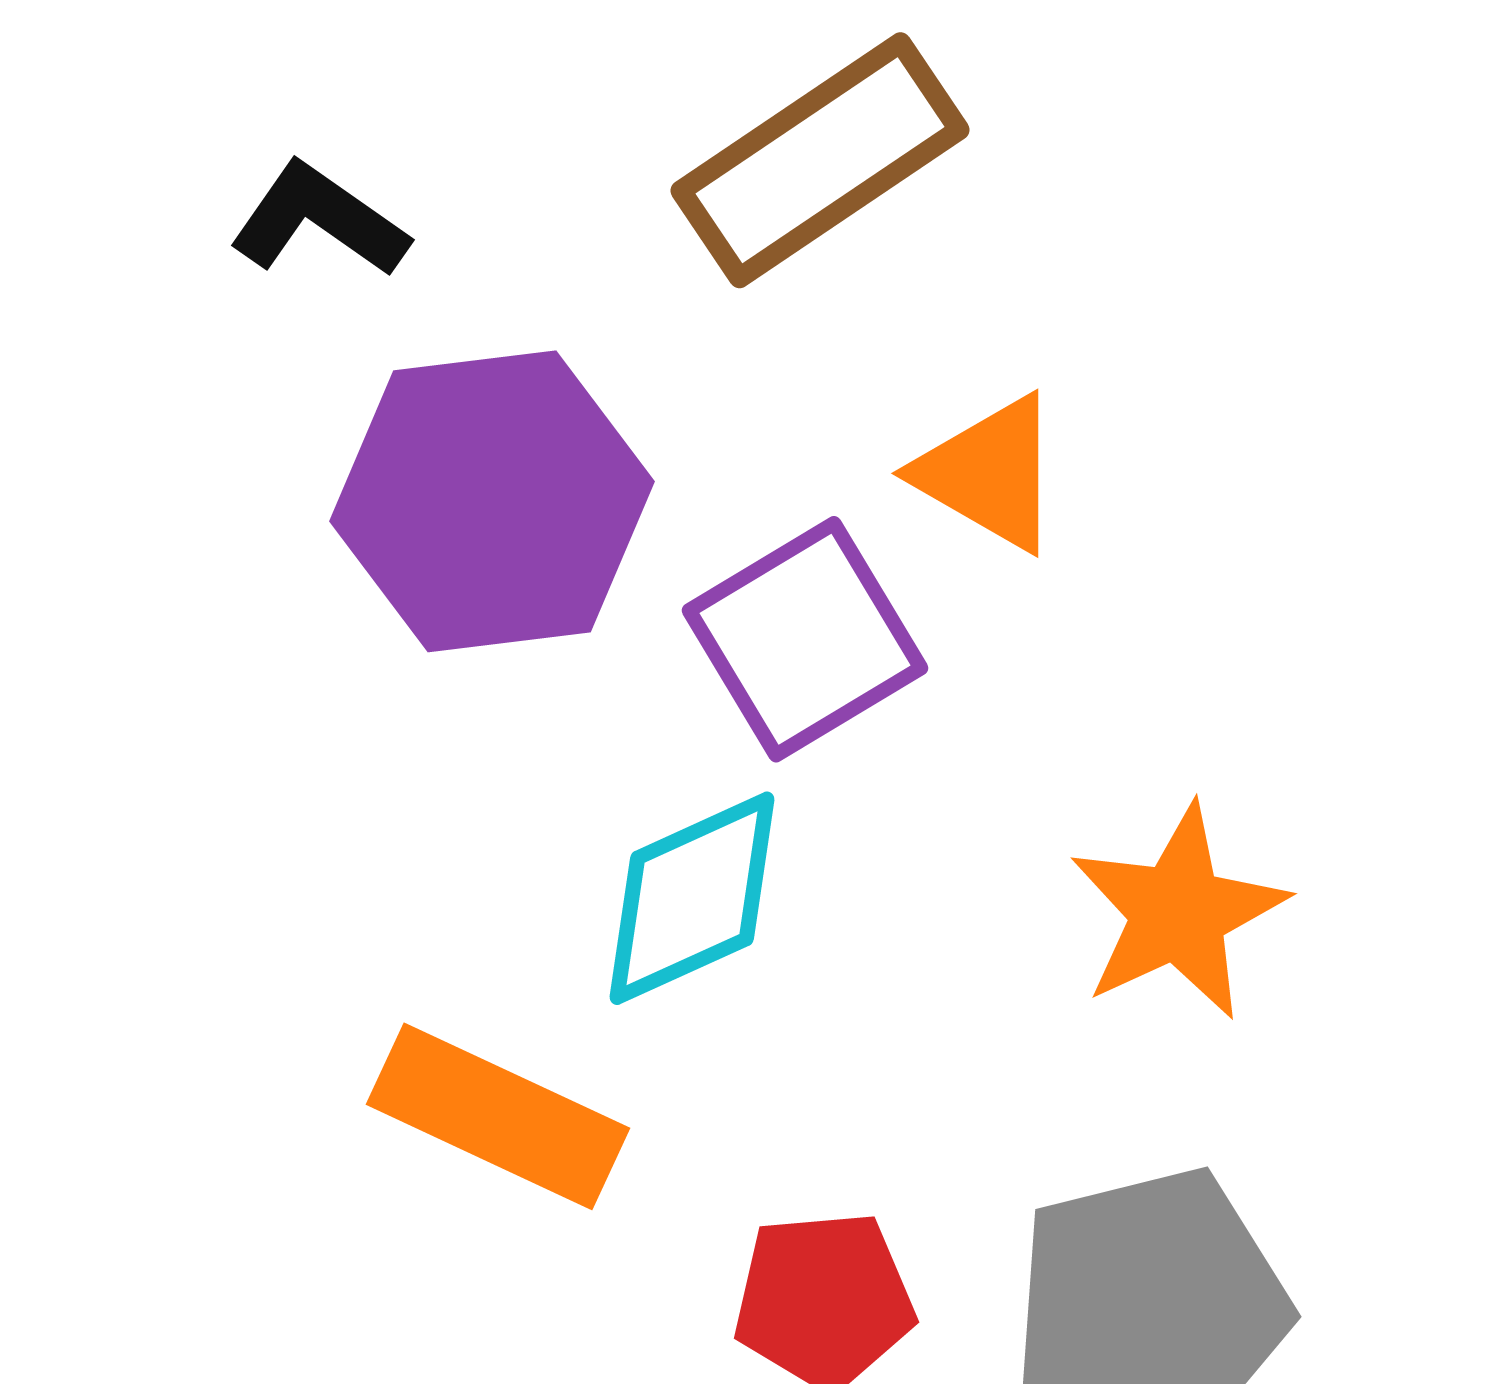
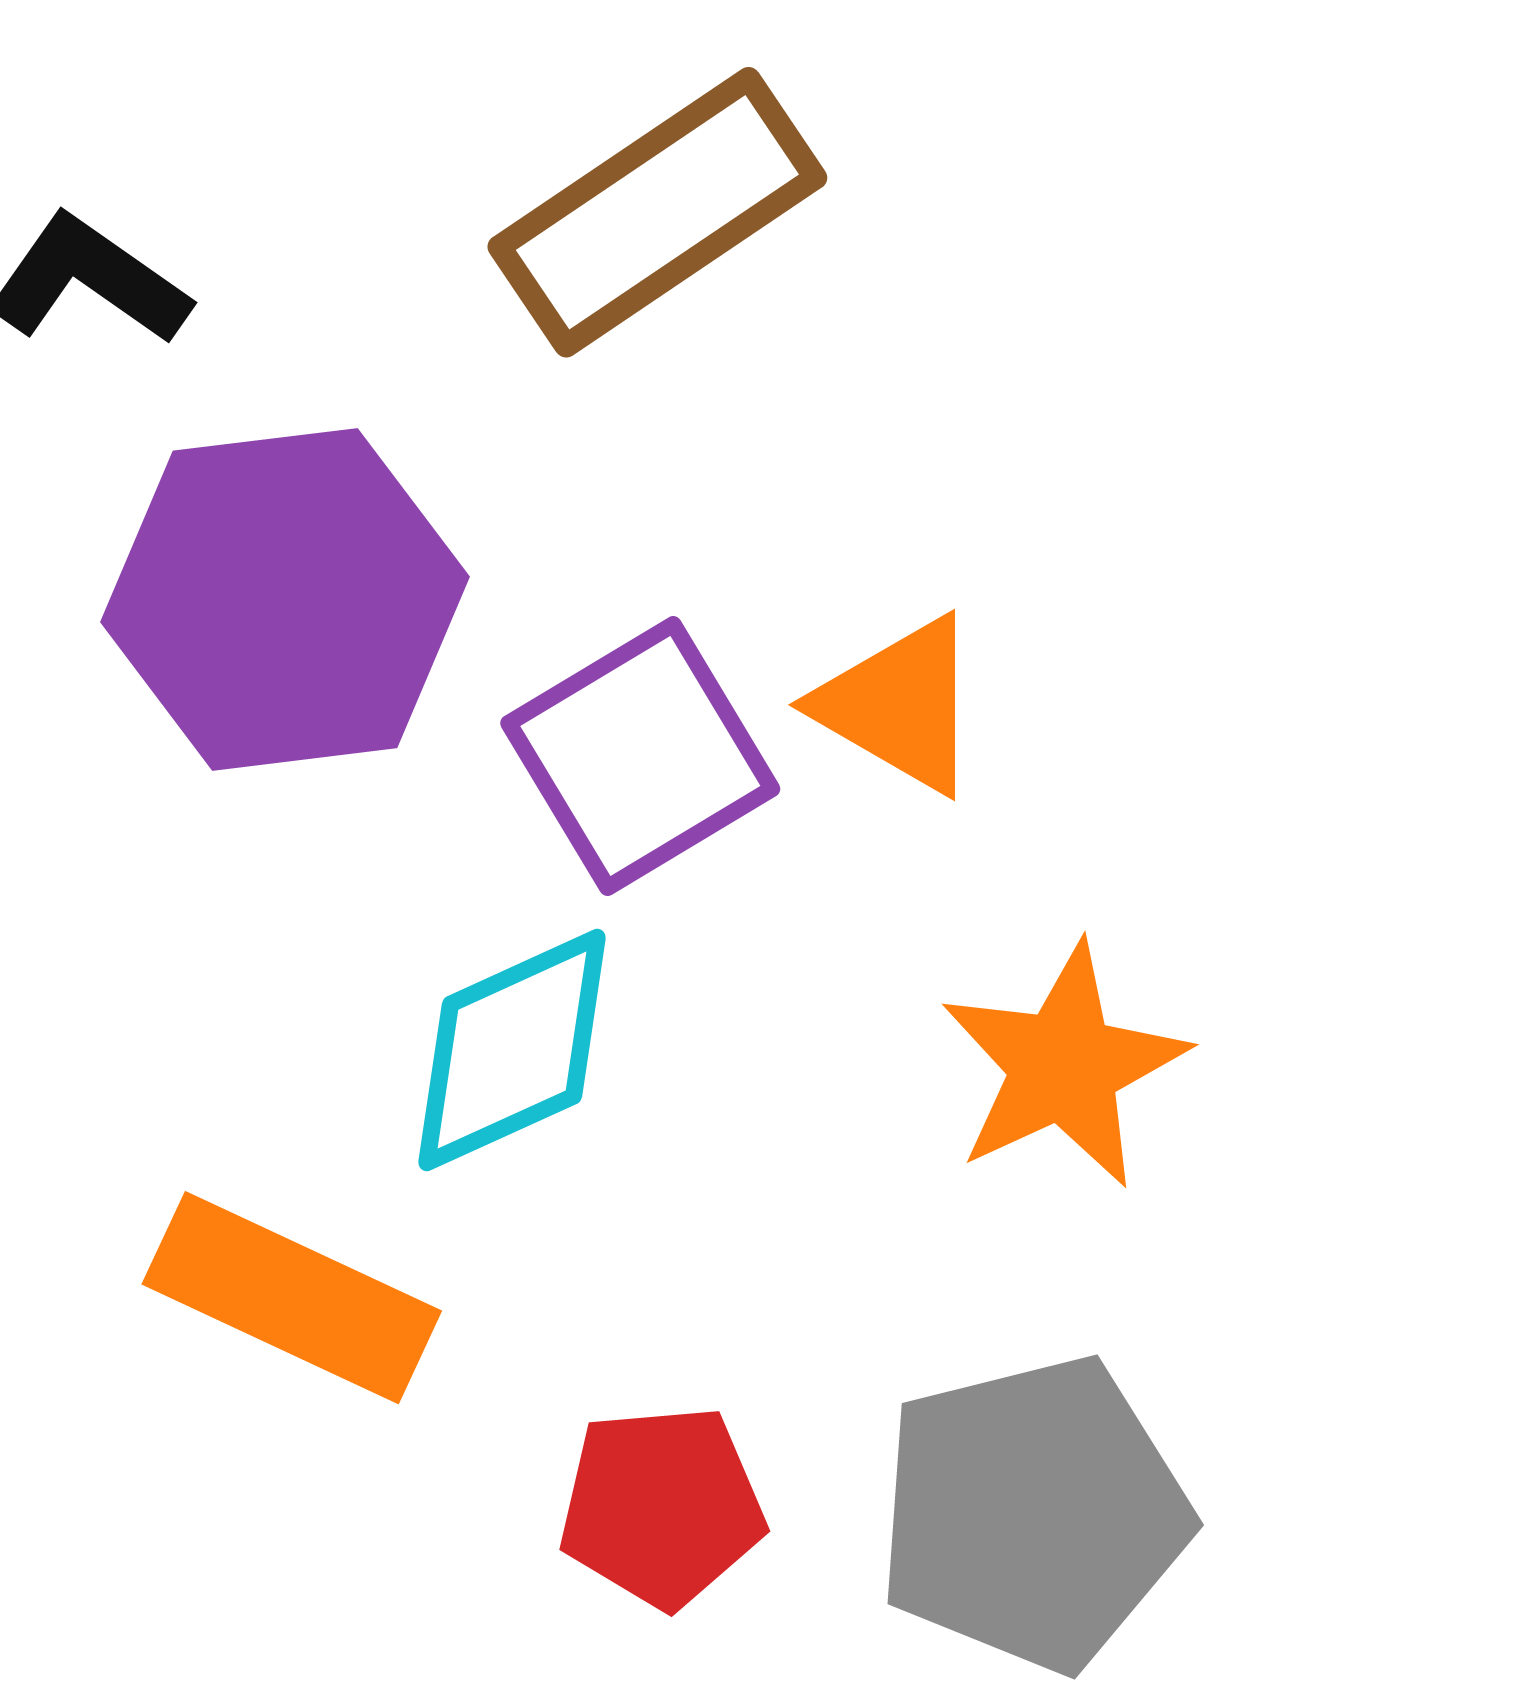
orange triangle: (989, 473) -> (899, 705), moved

